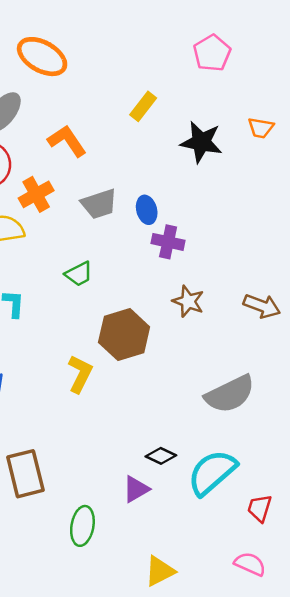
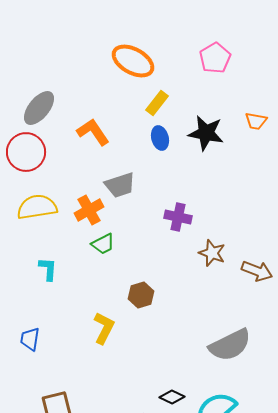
orange ellipse: (42, 57) -> (133, 61), moved
orange cross: (36, 194) -> (89, 210), moved
blue ellipse: (147, 210) -> (160, 138), moved
brown star: (188, 301) -> (212, 253), moved
brown hexagon: (124, 335) -> (141, 295), size x0.6

